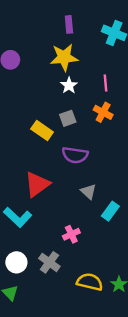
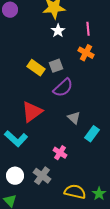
gray square: (68, 118) -> (56, 66), moved
purple semicircle: (75, 155) -> (63, 88), turned -50
pink cross: (71, 234) -> (60, 153), turned -32

